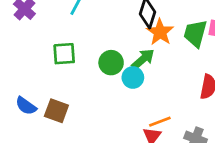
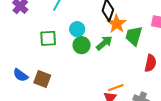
green trapezoid: (195, 33) -> (134, 36), moved
cyan circle: (133, 77) -> (77, 29), moved

